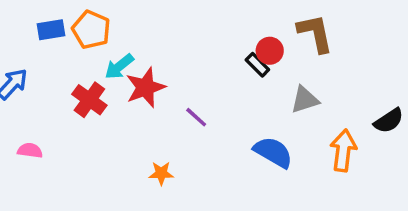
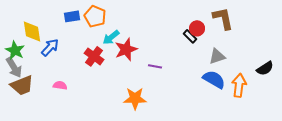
purple line: (196, 117) -> (155, 66), turned -32
blue semicircle: (273, 152) -> (214, 79), moved
orange star: (161, 173) -> (135, 98), size x1.6

